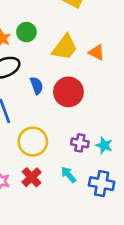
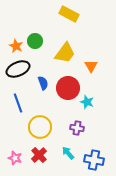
orange triangle: (96, 52) -> (91, 66), moved, turned 32
cyan star: (104, 145) -> (87, 102), moved

